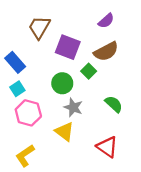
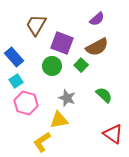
green circle: (62, 83) -> (52, 66), moved
yellow triangle: (64, 131) -> (59, 120), turned -48
red triangle: (107, 147) -> (113, 134), moved
yellow L-shape: (25, 156) -> (42, 142), moved

